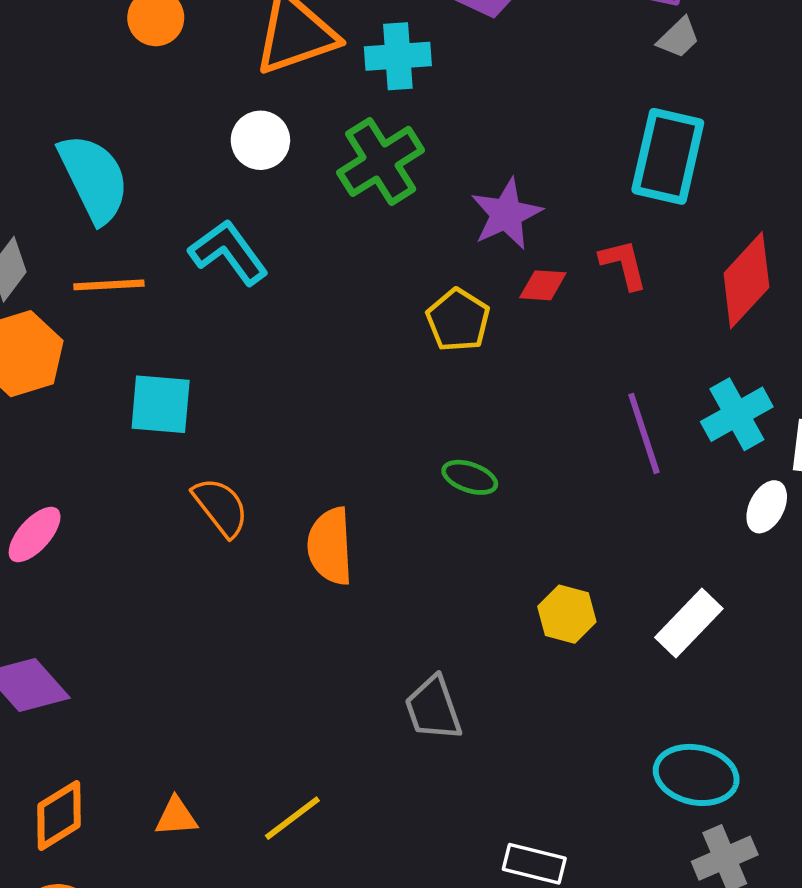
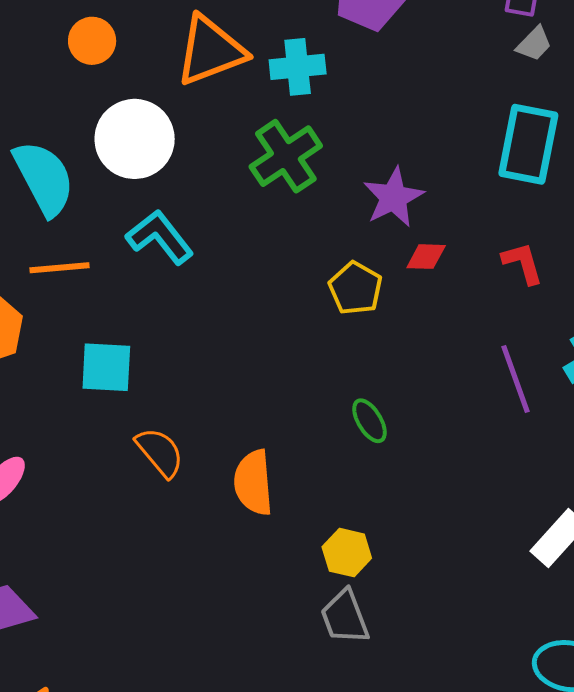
white circle: (260, 140) -> (135, 139), moved, size x1.6
red L-shape: (623, 264) -> (523, 263), moved
green ellipse: (470, 477) -> (369, 421), turned 42
yellow hexagon: (567, 614) -> (347, 553), moved

